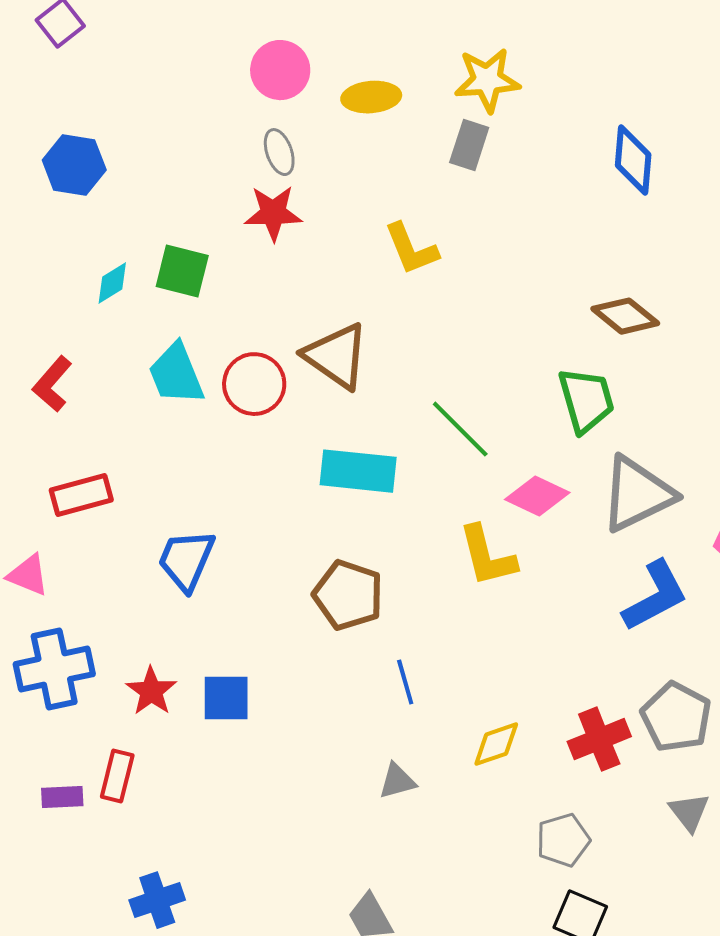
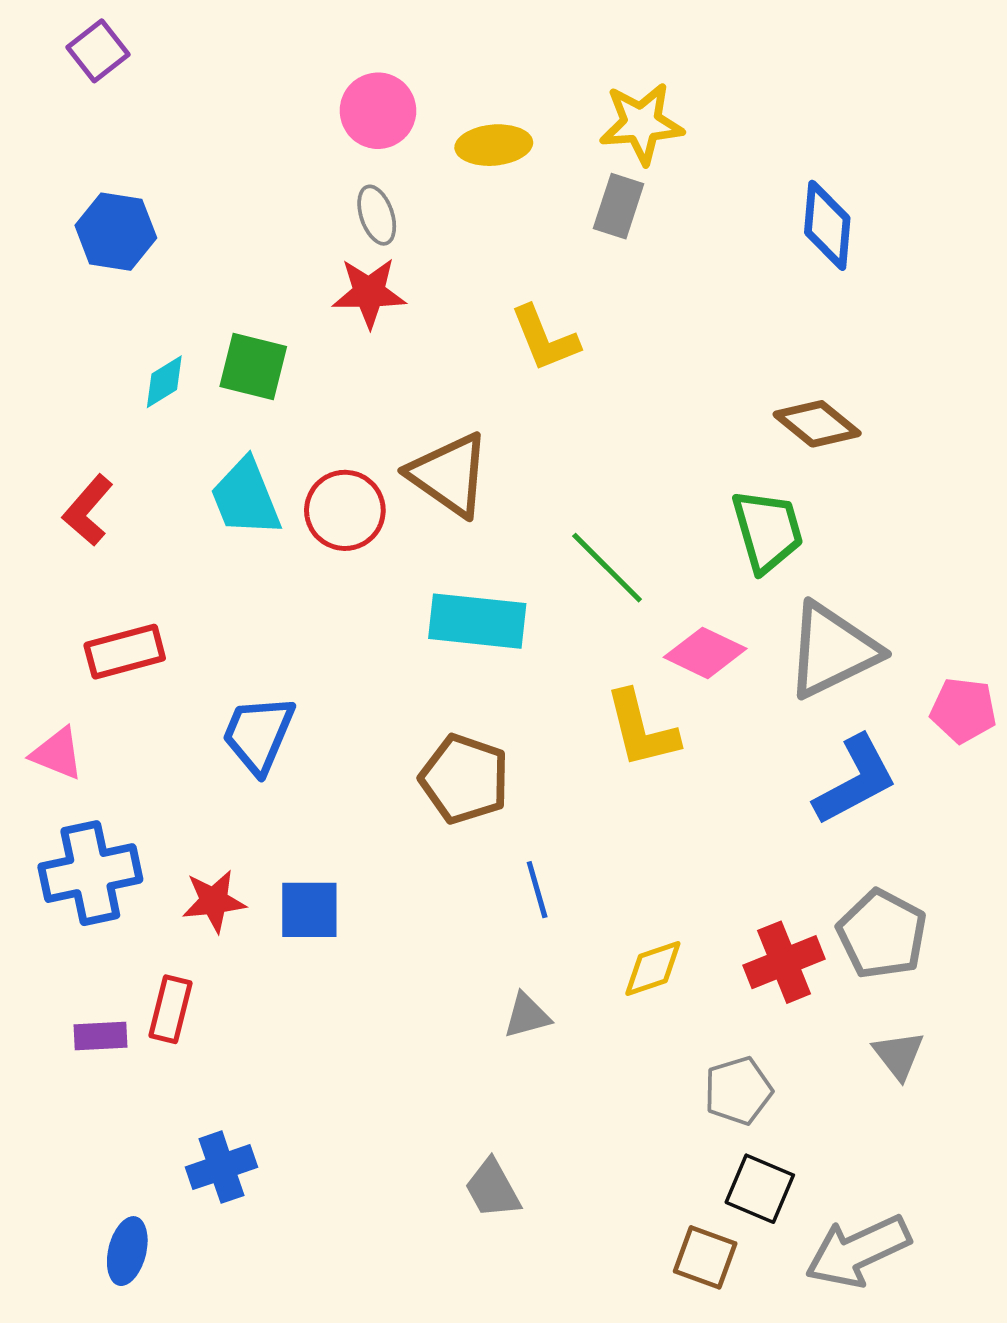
red star: (151, 691) -> (214, 901), turned 30

